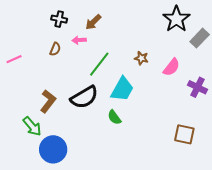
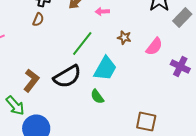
pink arrow: (79, 40) -> (102, 12), moved
brown semicircle: (55, 49) -> (38, 20), moved
brown square: (184, 134) -> (146, 122), moved

